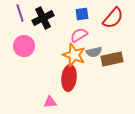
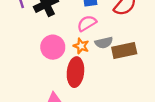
pink circle: (24, 46) -> (53, 47), moved
orange star: (74, 55) -> (81, 46), size x0.6

